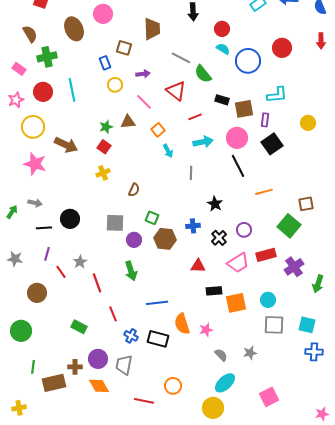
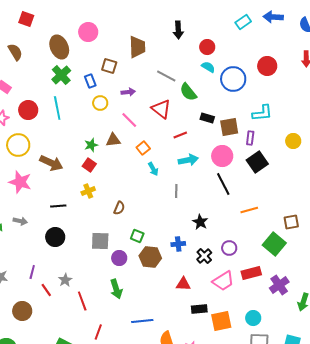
green cross: (47, 57) -> (61, 75), moved, turned -30
black line: (44, 228) -> (58, 206), moved
red line: (113, 314) -> (98, 332), turned 42

